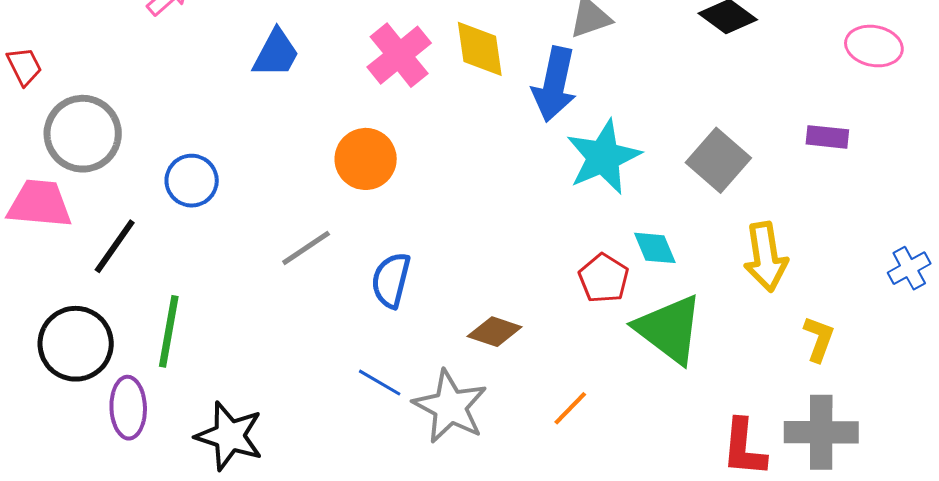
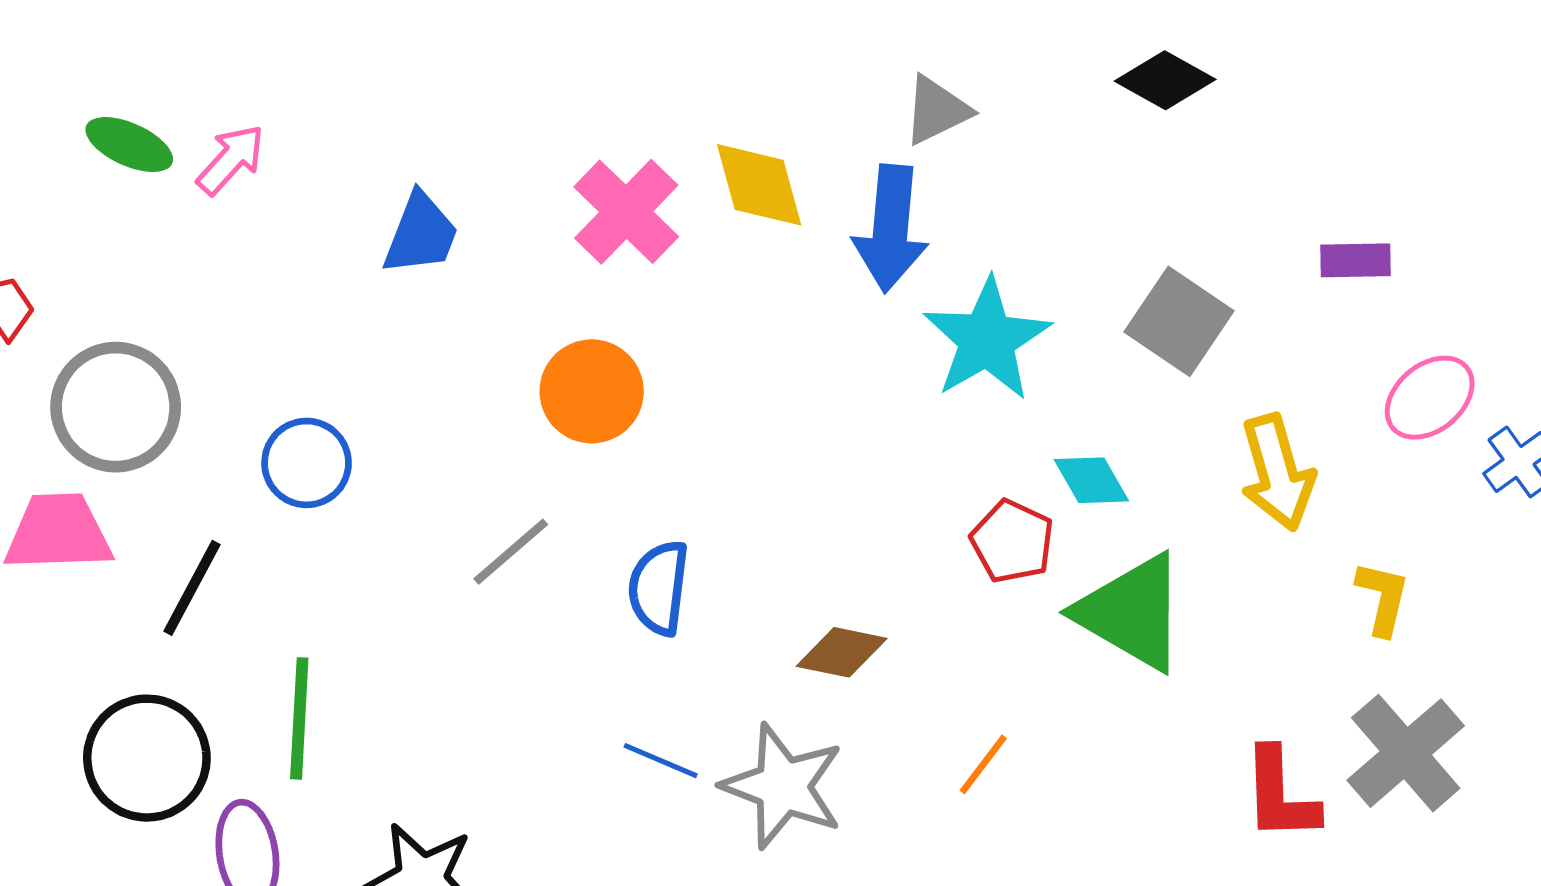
pink ellipse: (874, 46) -> (1430, 398), moved, turned -44
gray cross: (821, 432) -> (1406, 753), turned -34

